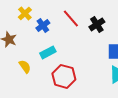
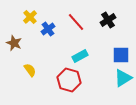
black cross: (97, 24) -> (108, 20), moved
cyan rectangle: (48, 52) -> (80, 56), moved

